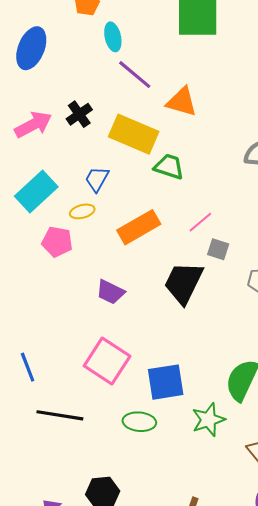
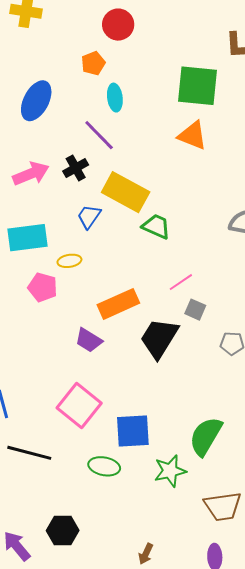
purple line: (135, 75) -> (99, 135), moved
orange triangle: (182, 102) -> (192, 135), moved
blue trapezoid: (97, 179) -> (89, 217), moved
cyan rectangle: (36, 191) -> (28, 238), turned 30
orange rectangle: (139, 227) -> (118, 304), moved

